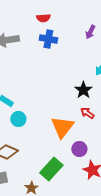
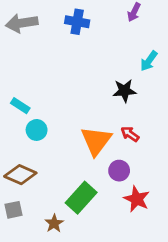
black star: (83, 90) -> (125, 91), turned 30
red arrow: (87, 113) -> (130, 134), moved

